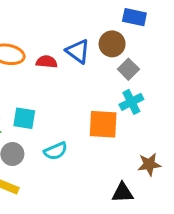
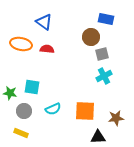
blue triangle: (78, 51) -> (44, 22), moved
gray square: (128, 69) -> (102, 54), turned 32
orange square: (103, 124) -> (85, 111), moved

